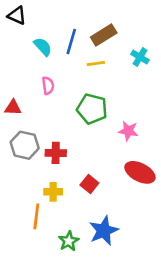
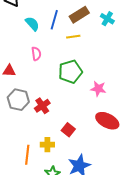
cyan cross: (140, 57) -> (107, 19), moved
green pentagon: (92, 109) -> (70, 72), turned -30
red cross: (56, 153) -> (42, 106), turned -35
yellow cross: (53, 192) -> (47, 145), moved

